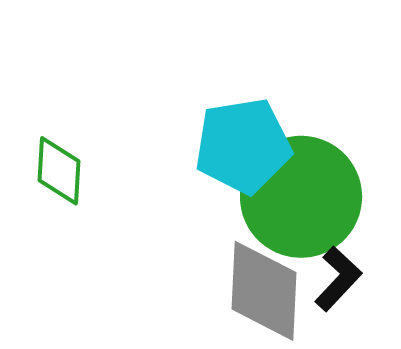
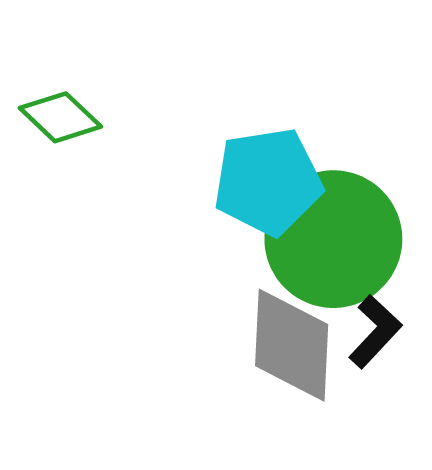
green diamond: (59, 171) -> (60, 117), moved, turned -50

